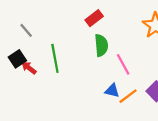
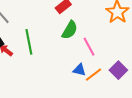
green semicircle: (101, 45) -> (70, 30), turned 36

